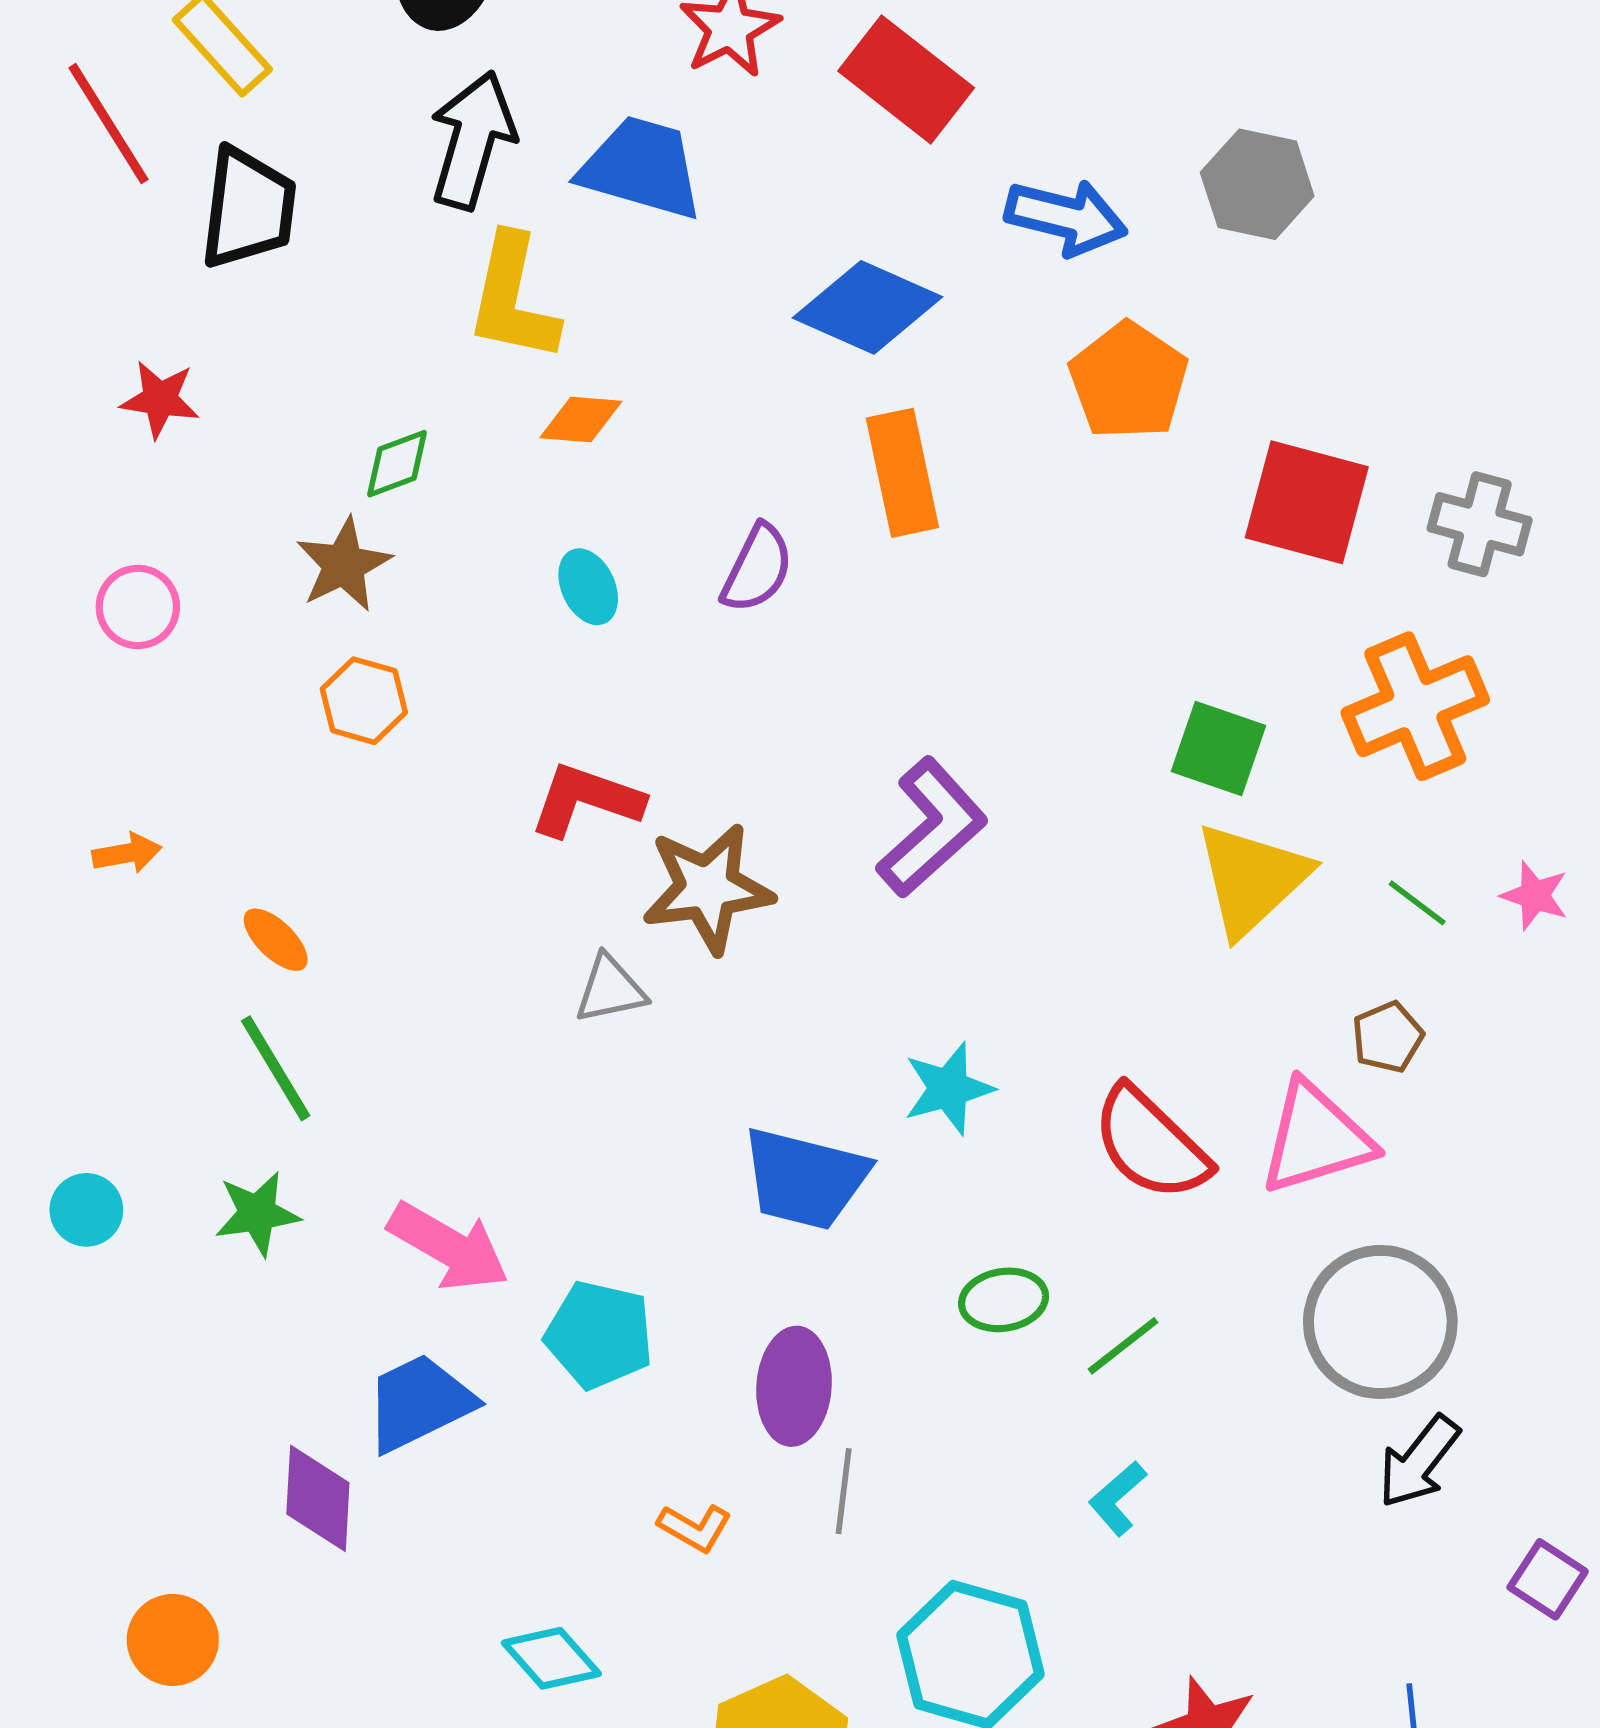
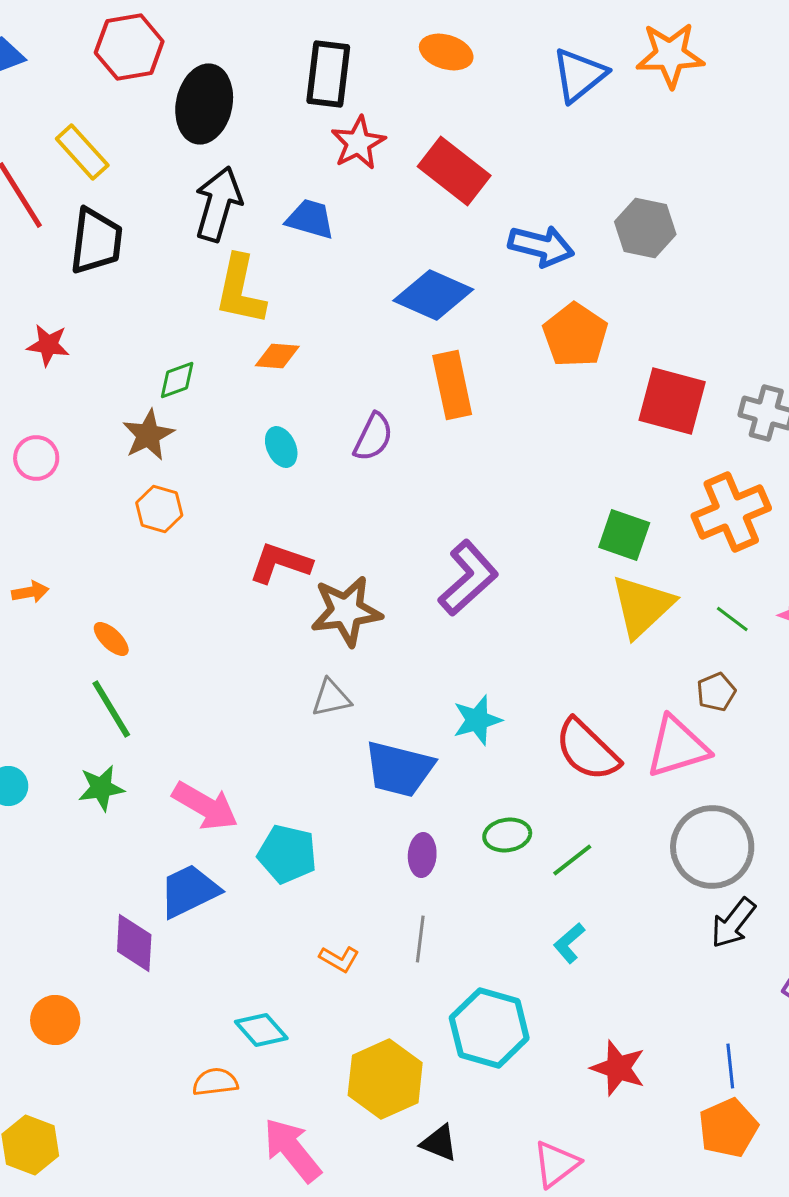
blue trapezoid: (641, 168) -> (310, 219), size x0.7
gray triangle: (610, 989) -> (331, 698), moved
purple ellipse: (794, 1386) -> (422, 855), moved, size x0.7

